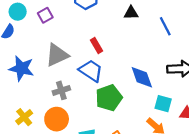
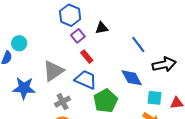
cyan circle: (18, 12) -> (19, 43), moved
black triangle: (131, 13) -> (102, 28), moved
purple square: (45, 15) -> (78, 36), moved
blue line: (165, 26) -> (138, 44), moved

